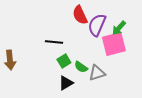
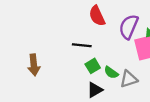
red semicircle: (80, 15) -> (97, 16), moved

